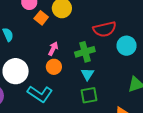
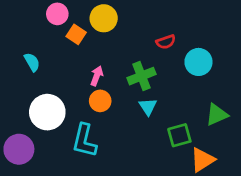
red semicircle: (105, 29) -> (166, 42), size x0.6
cyan L-shape: (40, 94) -> (84, 141), turned 75
green square: (89, 95) -> (179, 135), moved

